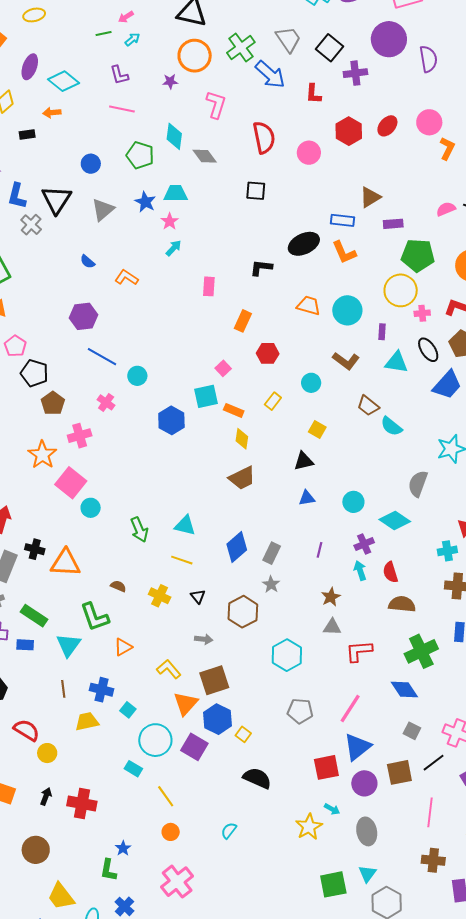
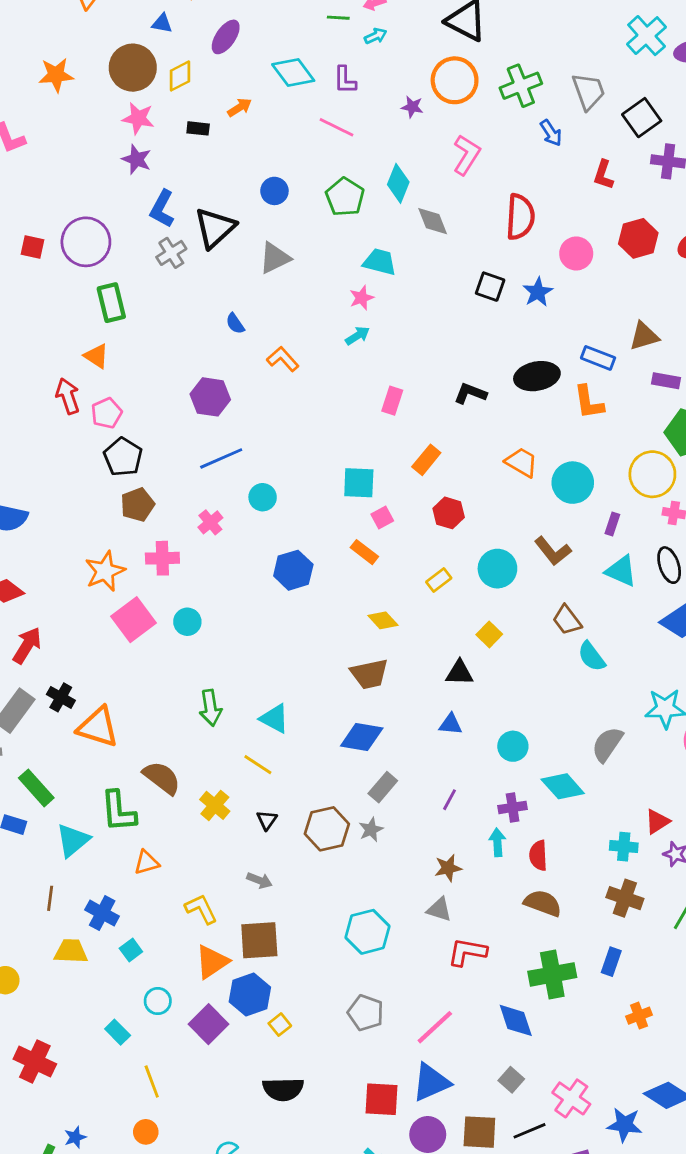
blue arrow: (270, 74) -> (551, 133), size x0.6
cyan diamond: (64, 81) -> (293, 72), moved
orange arrow: (52, 113) -> (240, 107), turned 138
blue star: (145, 202) -> (538, 292), moved
blue line: (102, 357) -> (221, 458), turned -68
cyan circle: (311, 383) -> (497, 569), size x1.4
cyan square: (206, 396) -> (359, 483), moved
orange rectangle: (234, 410) -> (364, 552), moved
yellow diamond: (242, 439) -> (383, 620), turned -65
cyan circle: (91, 508) -> (187, 622), moved
blue diamond: (237, 547) -> (362, 737), moved, turned 36
brown semicircle: (118, 586) -> (162, 778), size x1.8
brown hexagon: (243, 612) -> (327, 829), moved
cyan circle: (155, 740) -> (158, 1001), size x0.6
black semicircle: (257, 778) -> (283, 1089), turned 140

